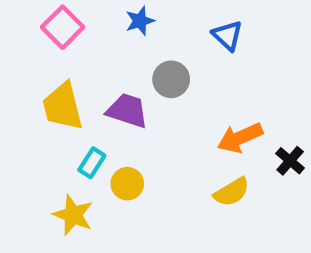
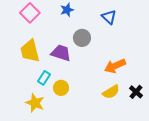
black cross: (290, 161) -> (136, 92), moved

